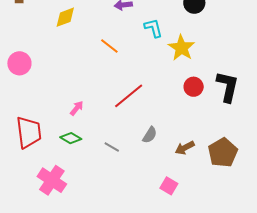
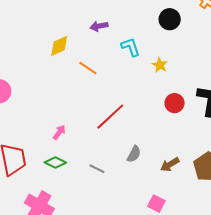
yellow diamond: (65, 17) -> (59, 46), moved
yellow star: (181, 48) -> (160, 65), size x0.6

